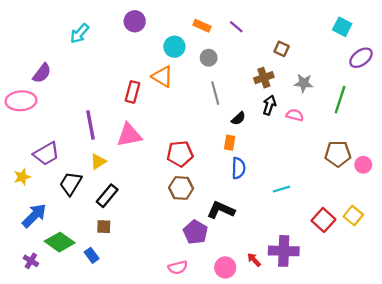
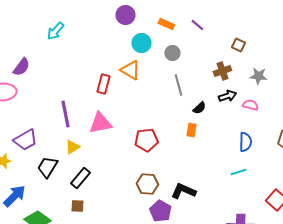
purple circle: (135, 21) -> (125, 15), moved
black arrow: (269, 105) -> (227, 96), turned 54
blue semicircle: (238, 168) -> (245, 142), moved
brown hexagon: (181, 188) -> (147, 184), moved

